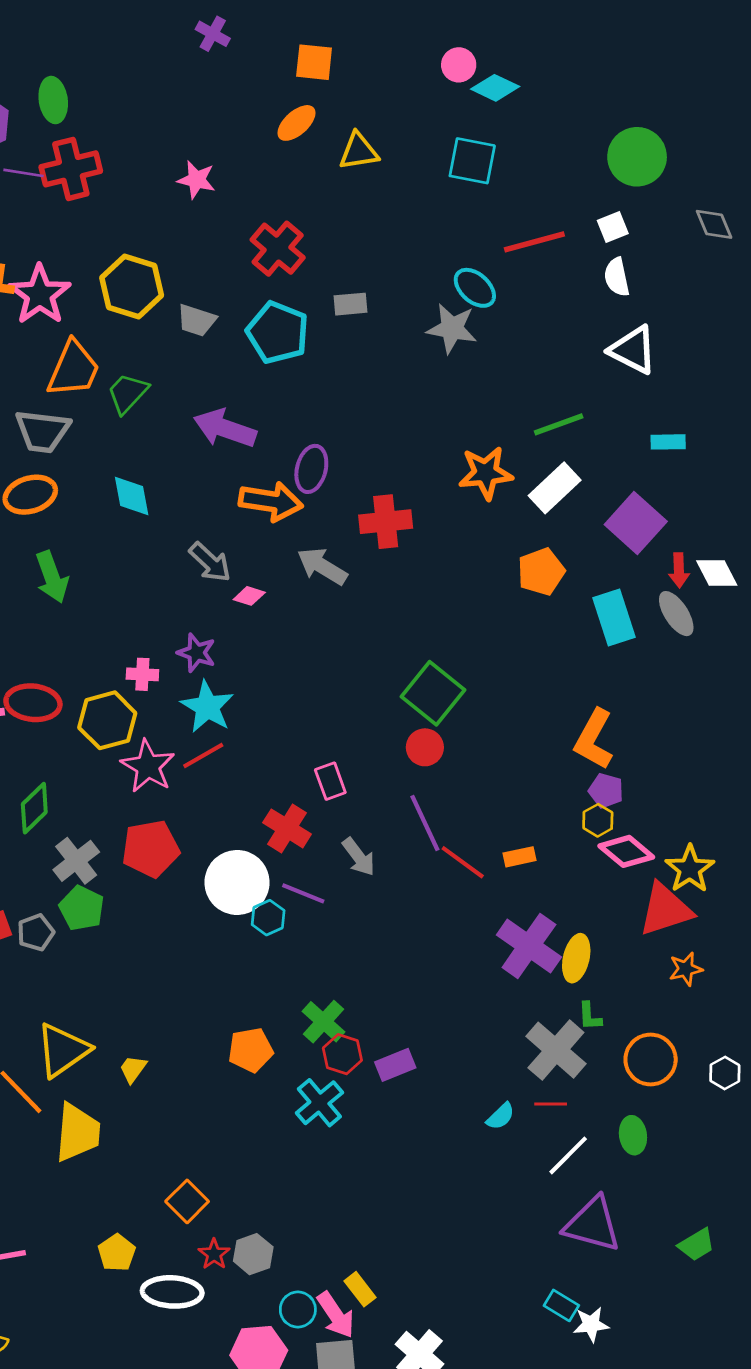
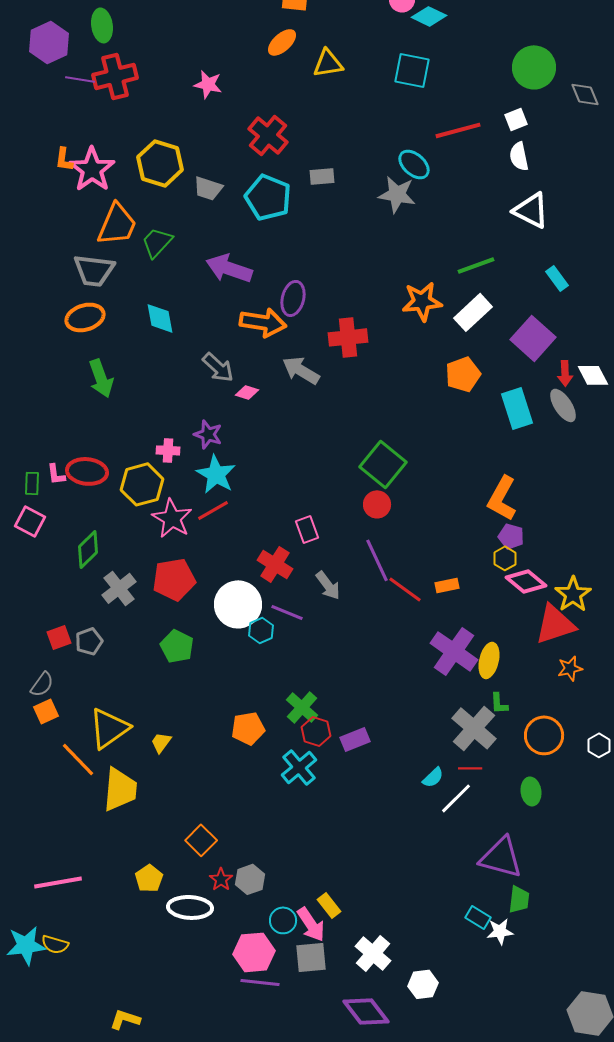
gray diamond: (714, 224) -> (585, 94), moved
cyan rectangle: (668, 442) -> (557, 278), turned 55
green pentagon: (82, 908) -> (177, 646), moved
white line: (568, 1155) -> (456, 798), moved
green trapezoid: (696, 1245) -> (519, 899), moved, turned -52

